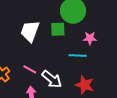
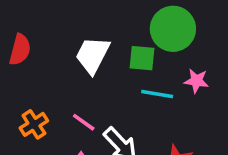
cyan line: (78, 55) -> (157, 94), moved

